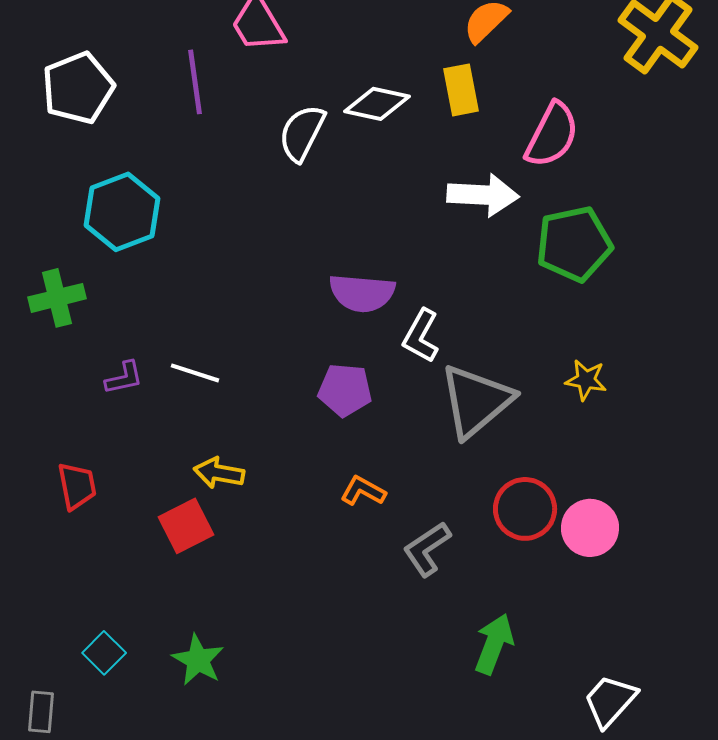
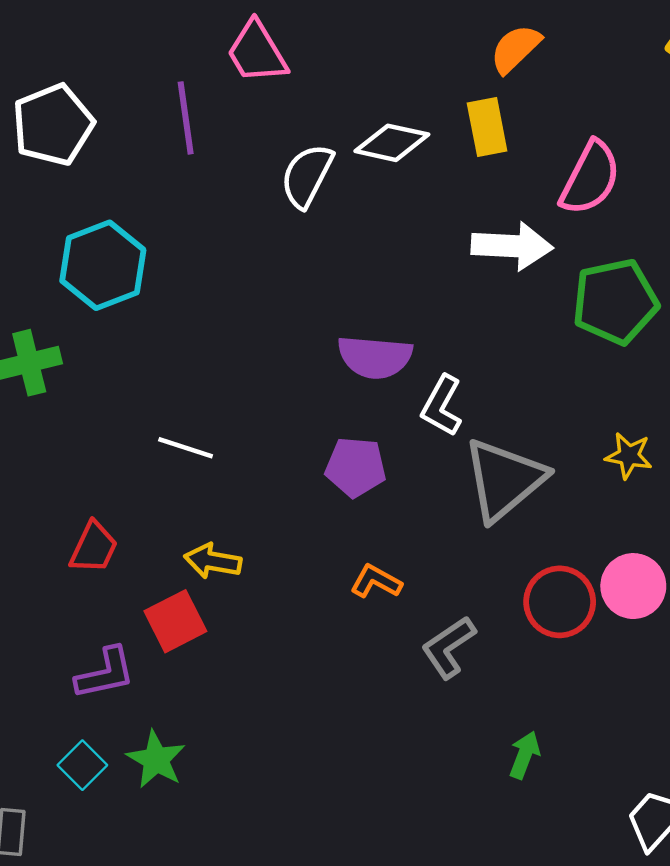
purple L-shape: (124, 378) -> (105, 673), moved, size x1.4
red trapezoid: (77, 486) -> (94, 547), moved, turned 36
pink circle: (590, 528) -> (633, 586), moved
green arrow: (494, 644) -> (524, 755), size x0.7
green star: (198, 660) -> (156, 759), moved

